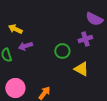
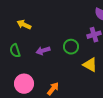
purple arrow: (25, 46) -> (43, 51), moved

